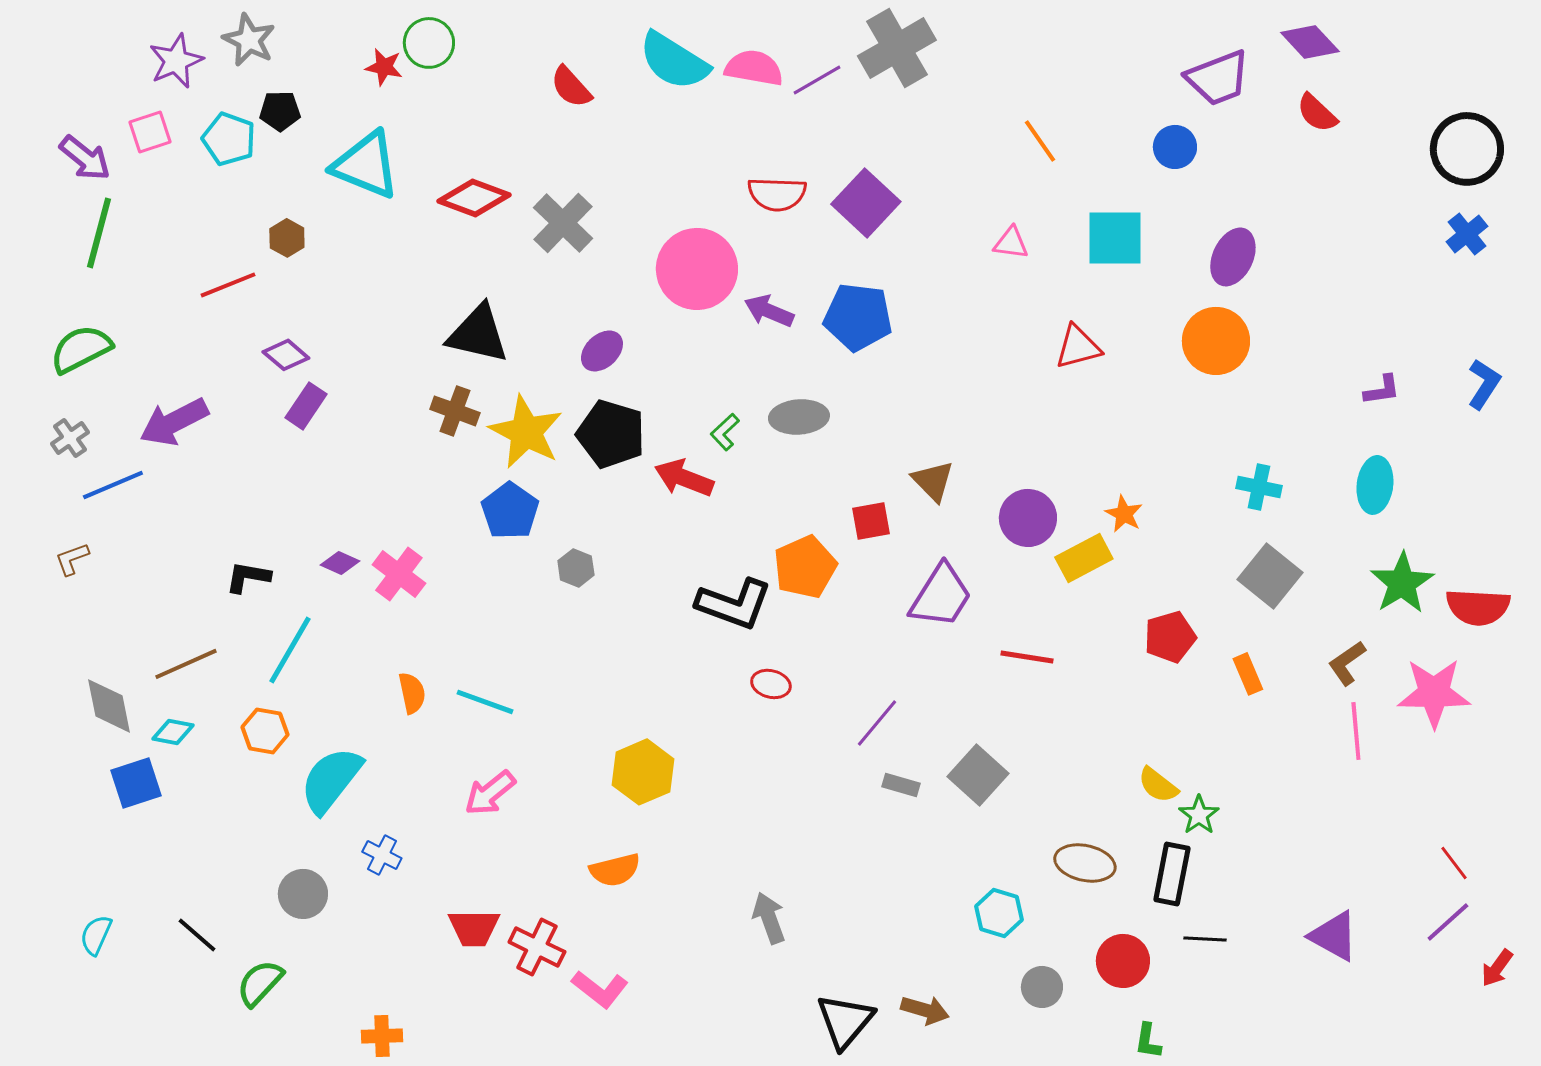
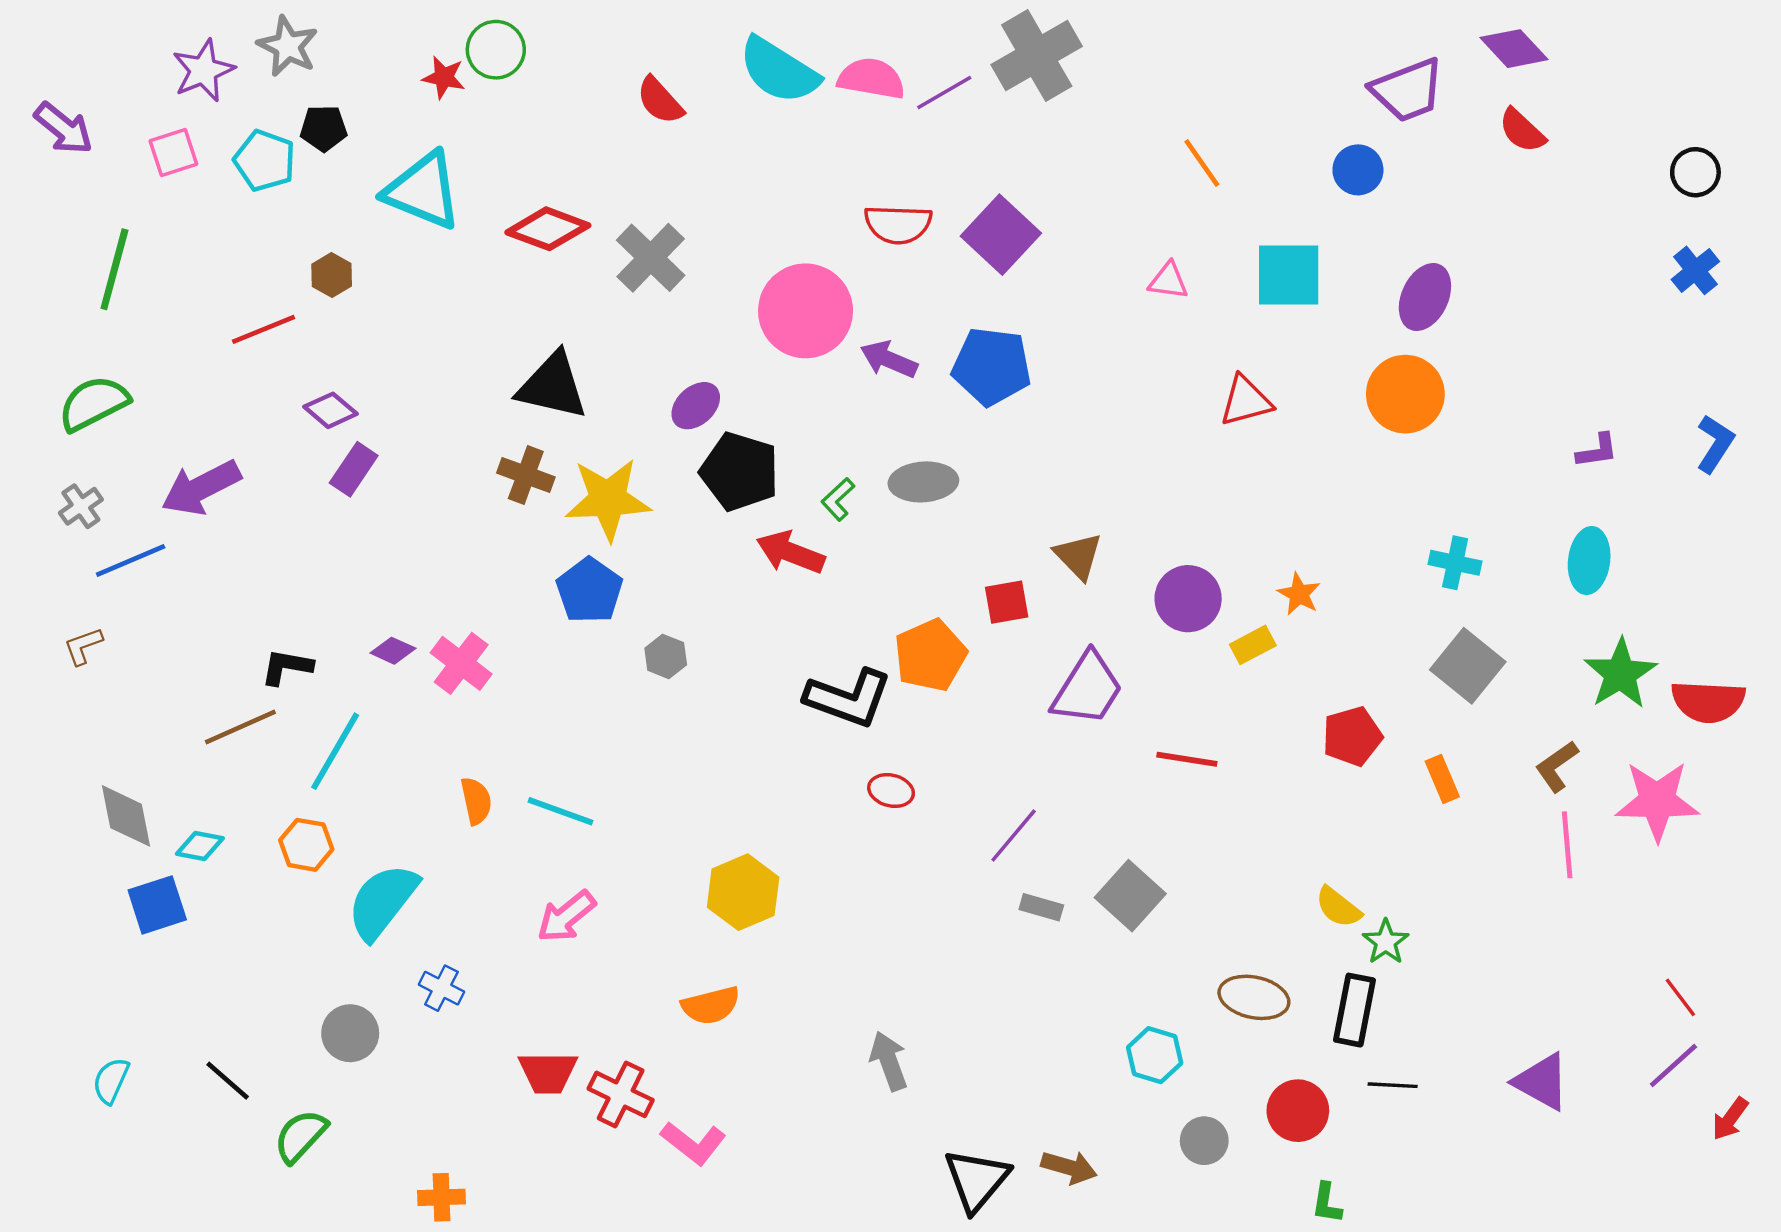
black circle: (1467, 149) -> (1695, 172), size x0.6
purple arrow: (85, 158) -> (64, 128), moved
yellow star: (526, 432) -> (608, 499), turned -30
black pentagon: (611, 434) -> (740, 472), moved
yellow rectangle: (1084, 558) -> (1253, 645), size x0.7
brown line: (186, 664) -> (240, 727), moved

